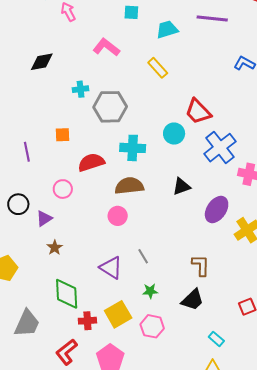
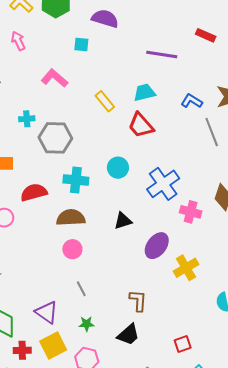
cyan trapezoid: (167, 29) -> (144, 93), moved
red trapezoid: (198, 112) -> (141, 125), moved
pink circle: (118, 216) -> (72, 249), moved
purple triangle: (111, 268) -> (47, 312), moved

